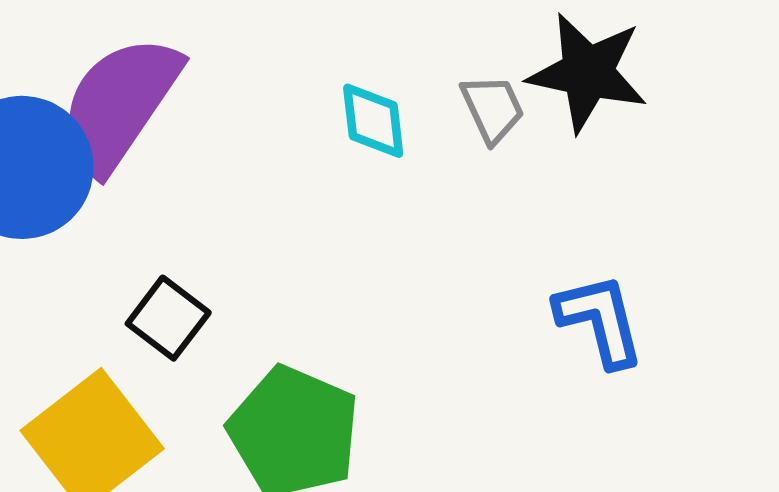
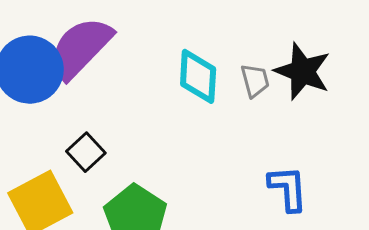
cyan diamond: (373, 121) -> (198, 76), size x1.4

